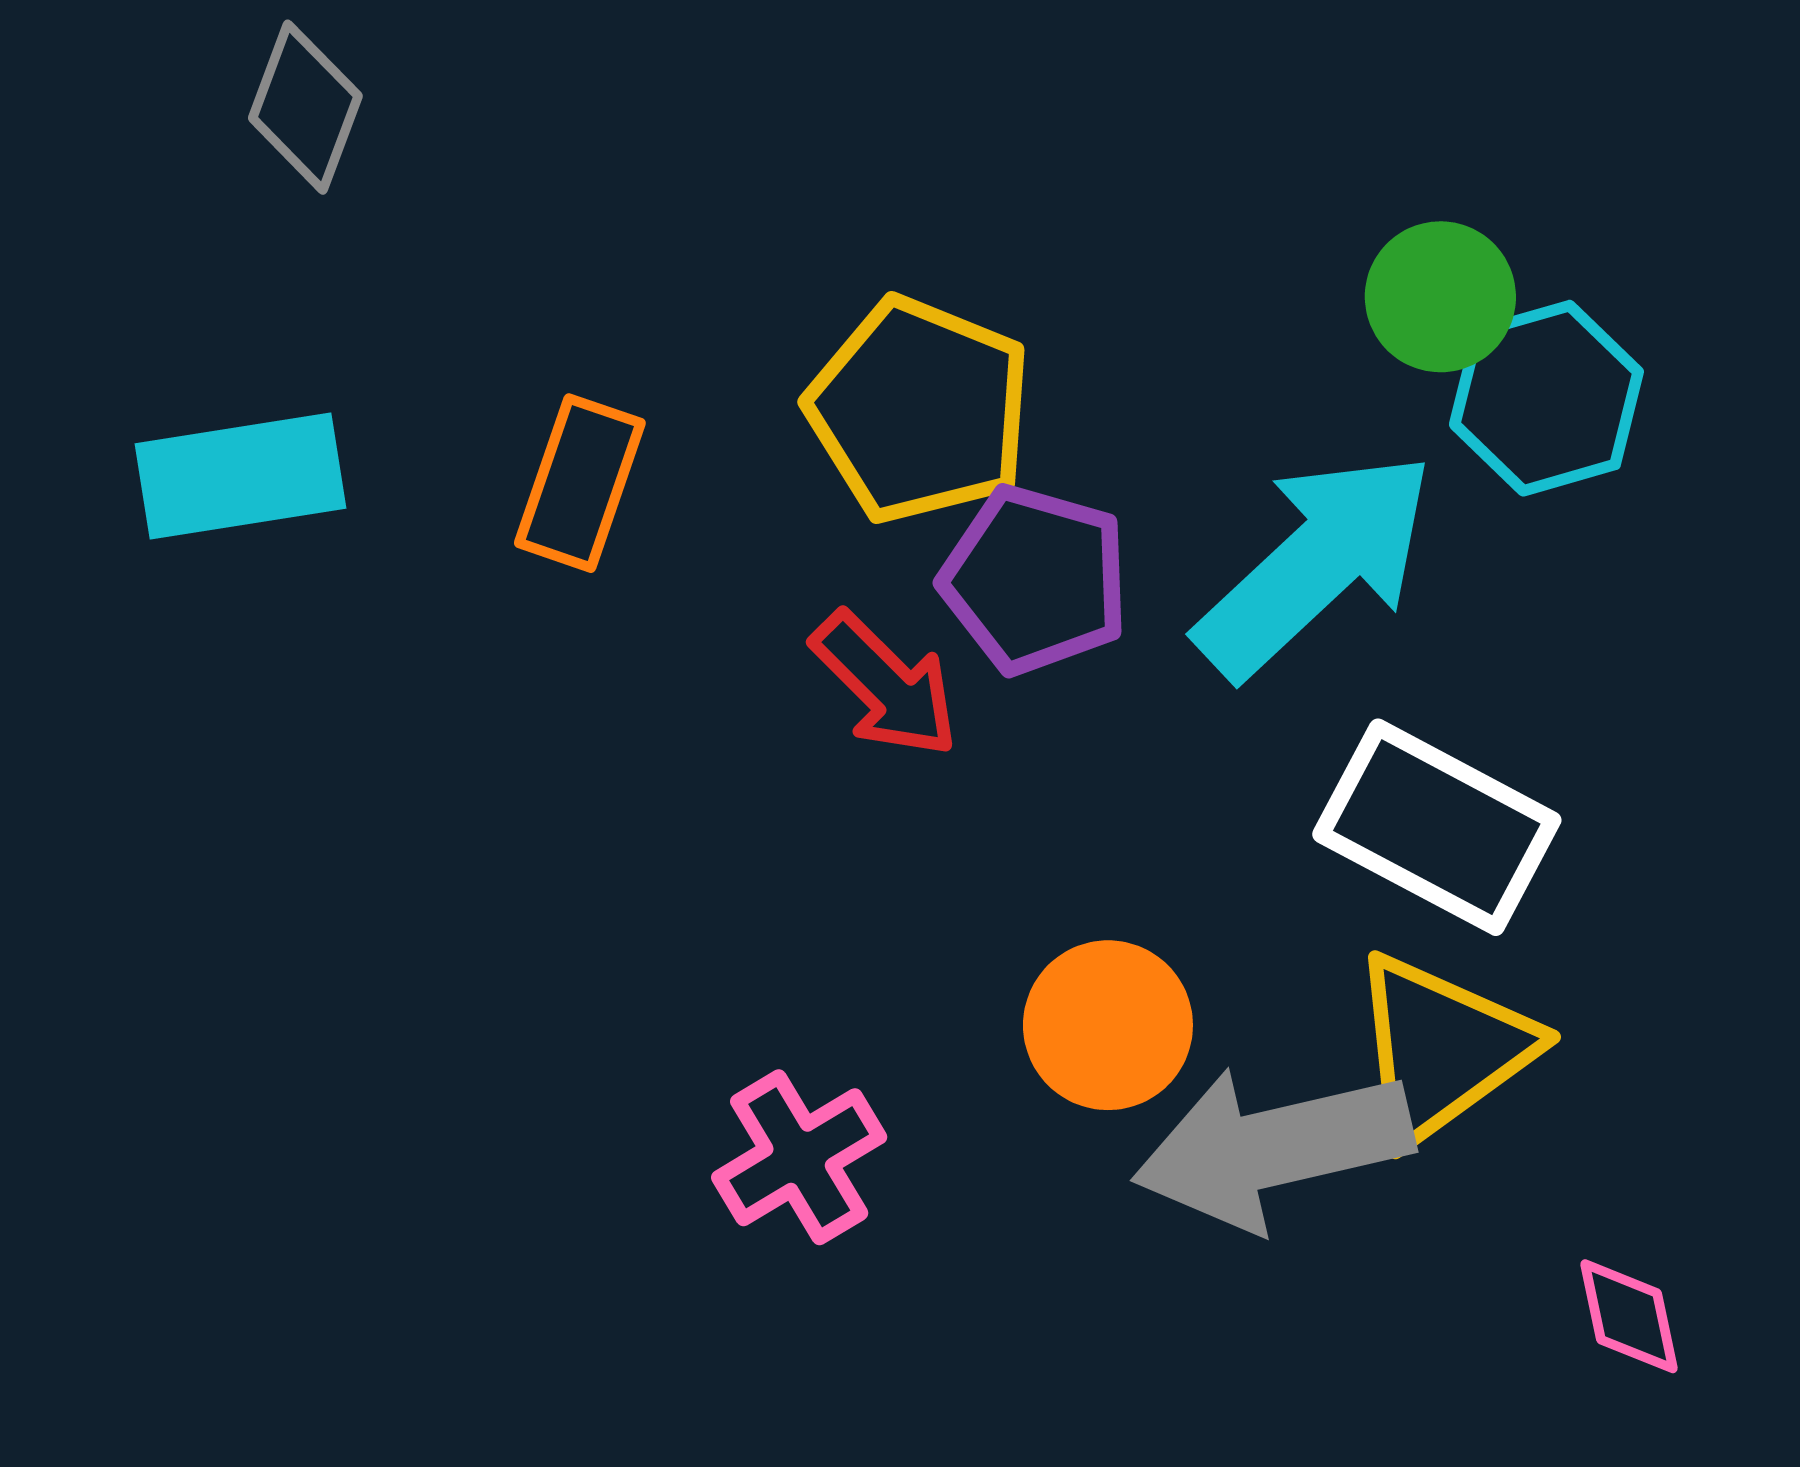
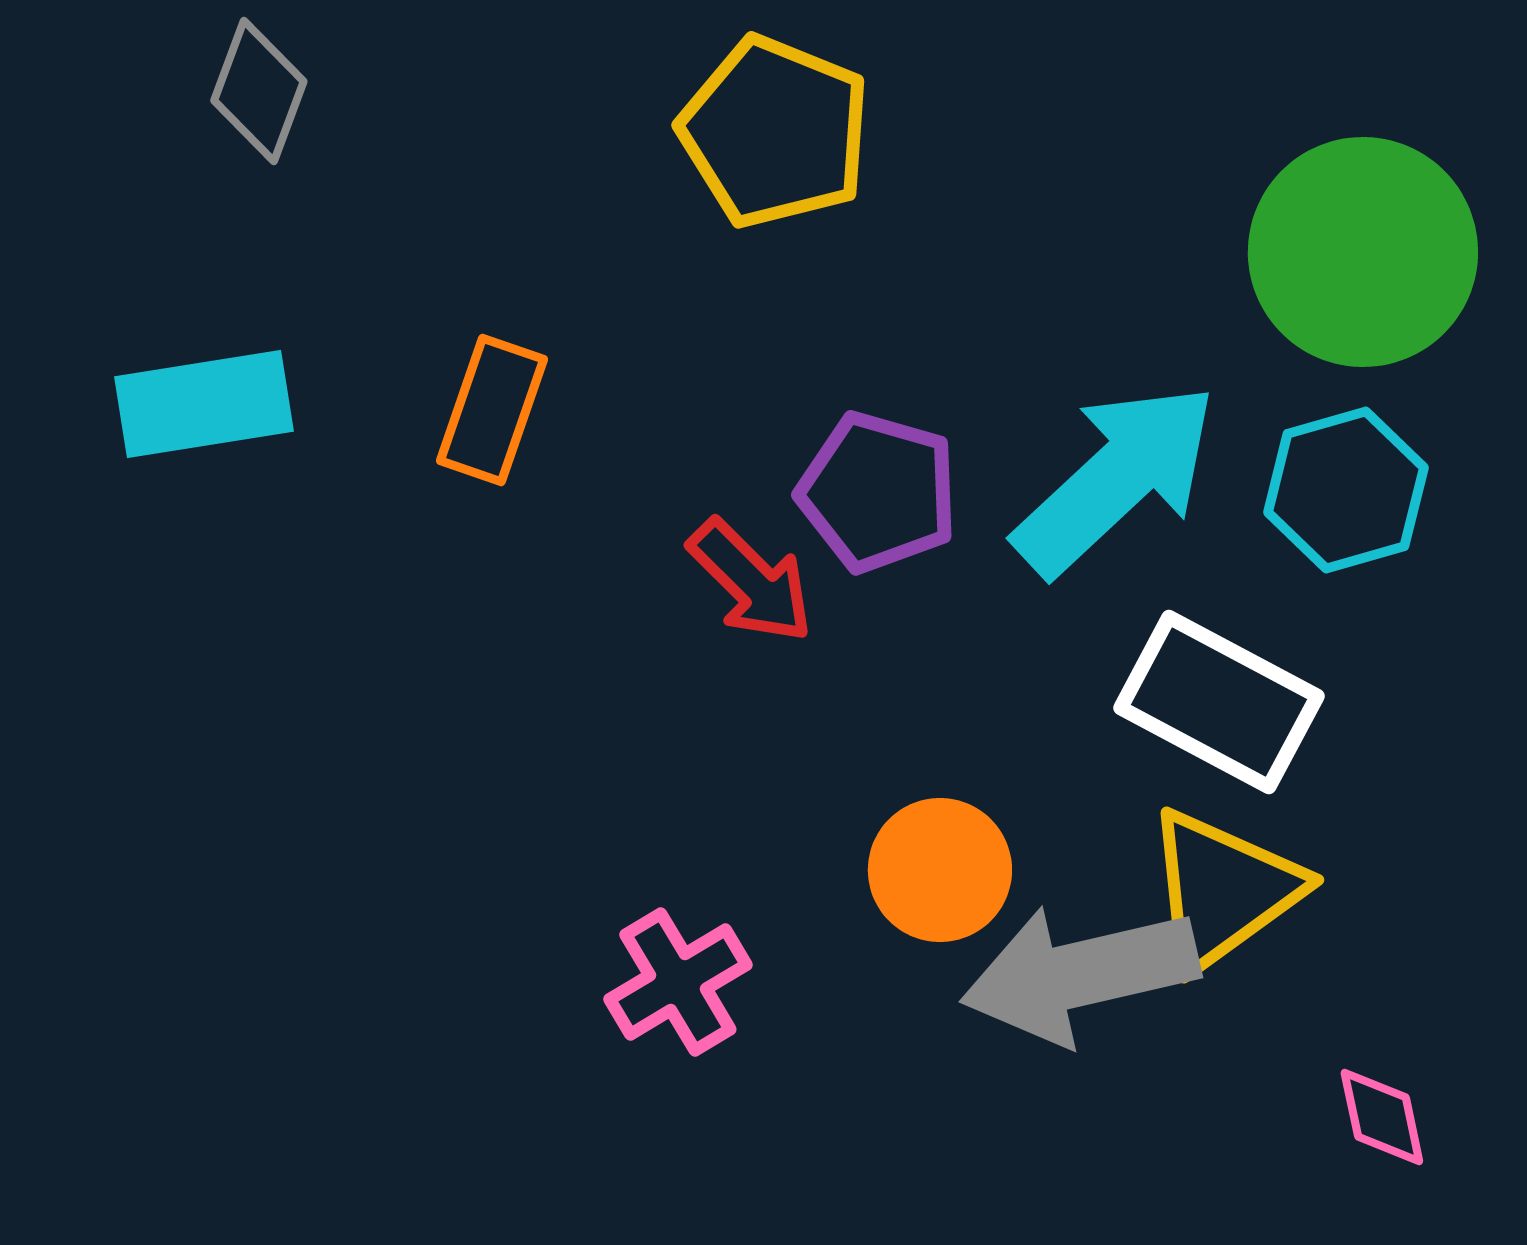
green circle: (1440, 297) -> (1363, 252), moved, size x1.8
cyan hexagon: (1546, 398) -> (1346, 490), moved
yellow pentagon: (919, 410) -> (775, 132), moved

